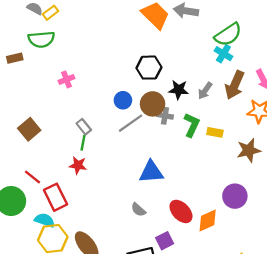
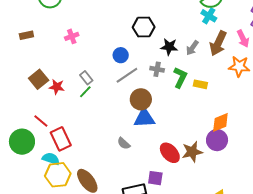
brown rectangle: (15, 58) -> (26, 35), moved
brown circle: (153, 104) -> (141, 99), moved
green line: (83, 143) -> (85, 92), turned 32
brown star: (249, 150) -> (192, 152), moved
red star: (78, 165) -> (57, 87), moved
gray semicircle: (138, 210) -> (124, 143), moved
orange diamond: (208, 221) -> (220, 122), moved
purple square: (165, 241) -> (155, 178), turned 35

